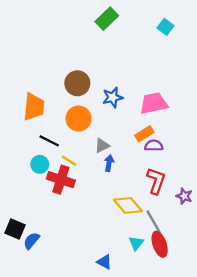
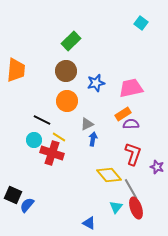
green rectangle: (107, 19) -> (71, 41), moved
orange trapezoid: (34, 107) -> (16, 70), moved

